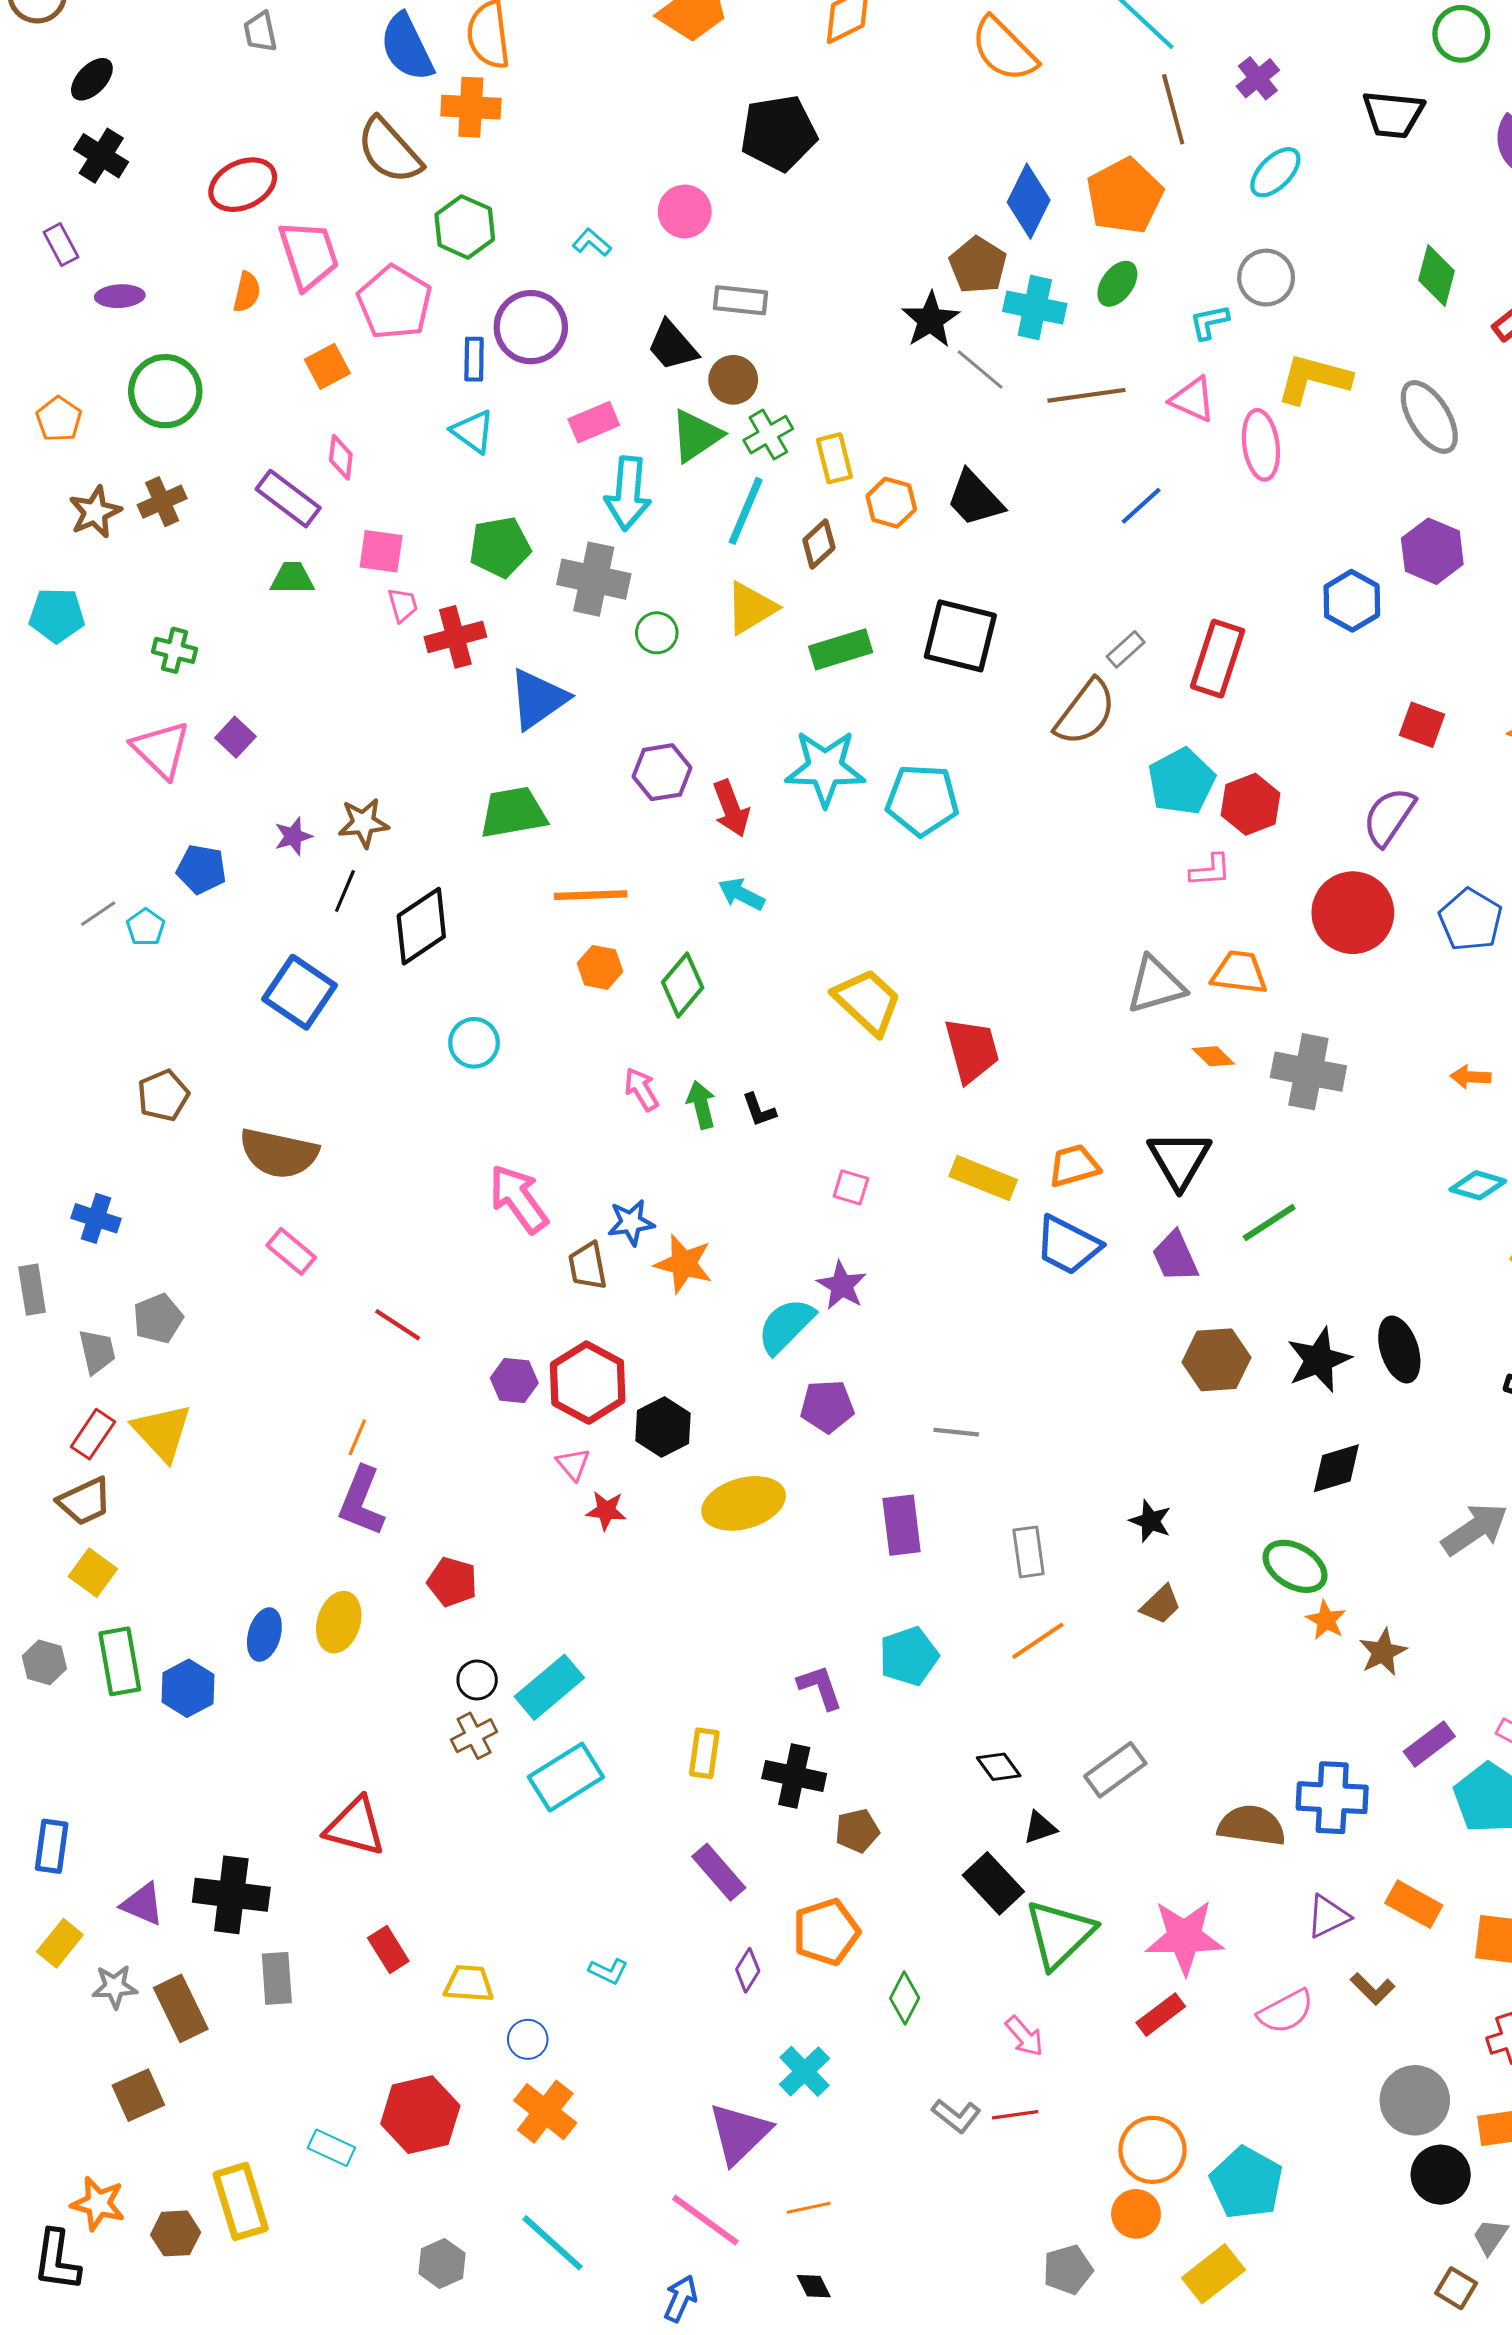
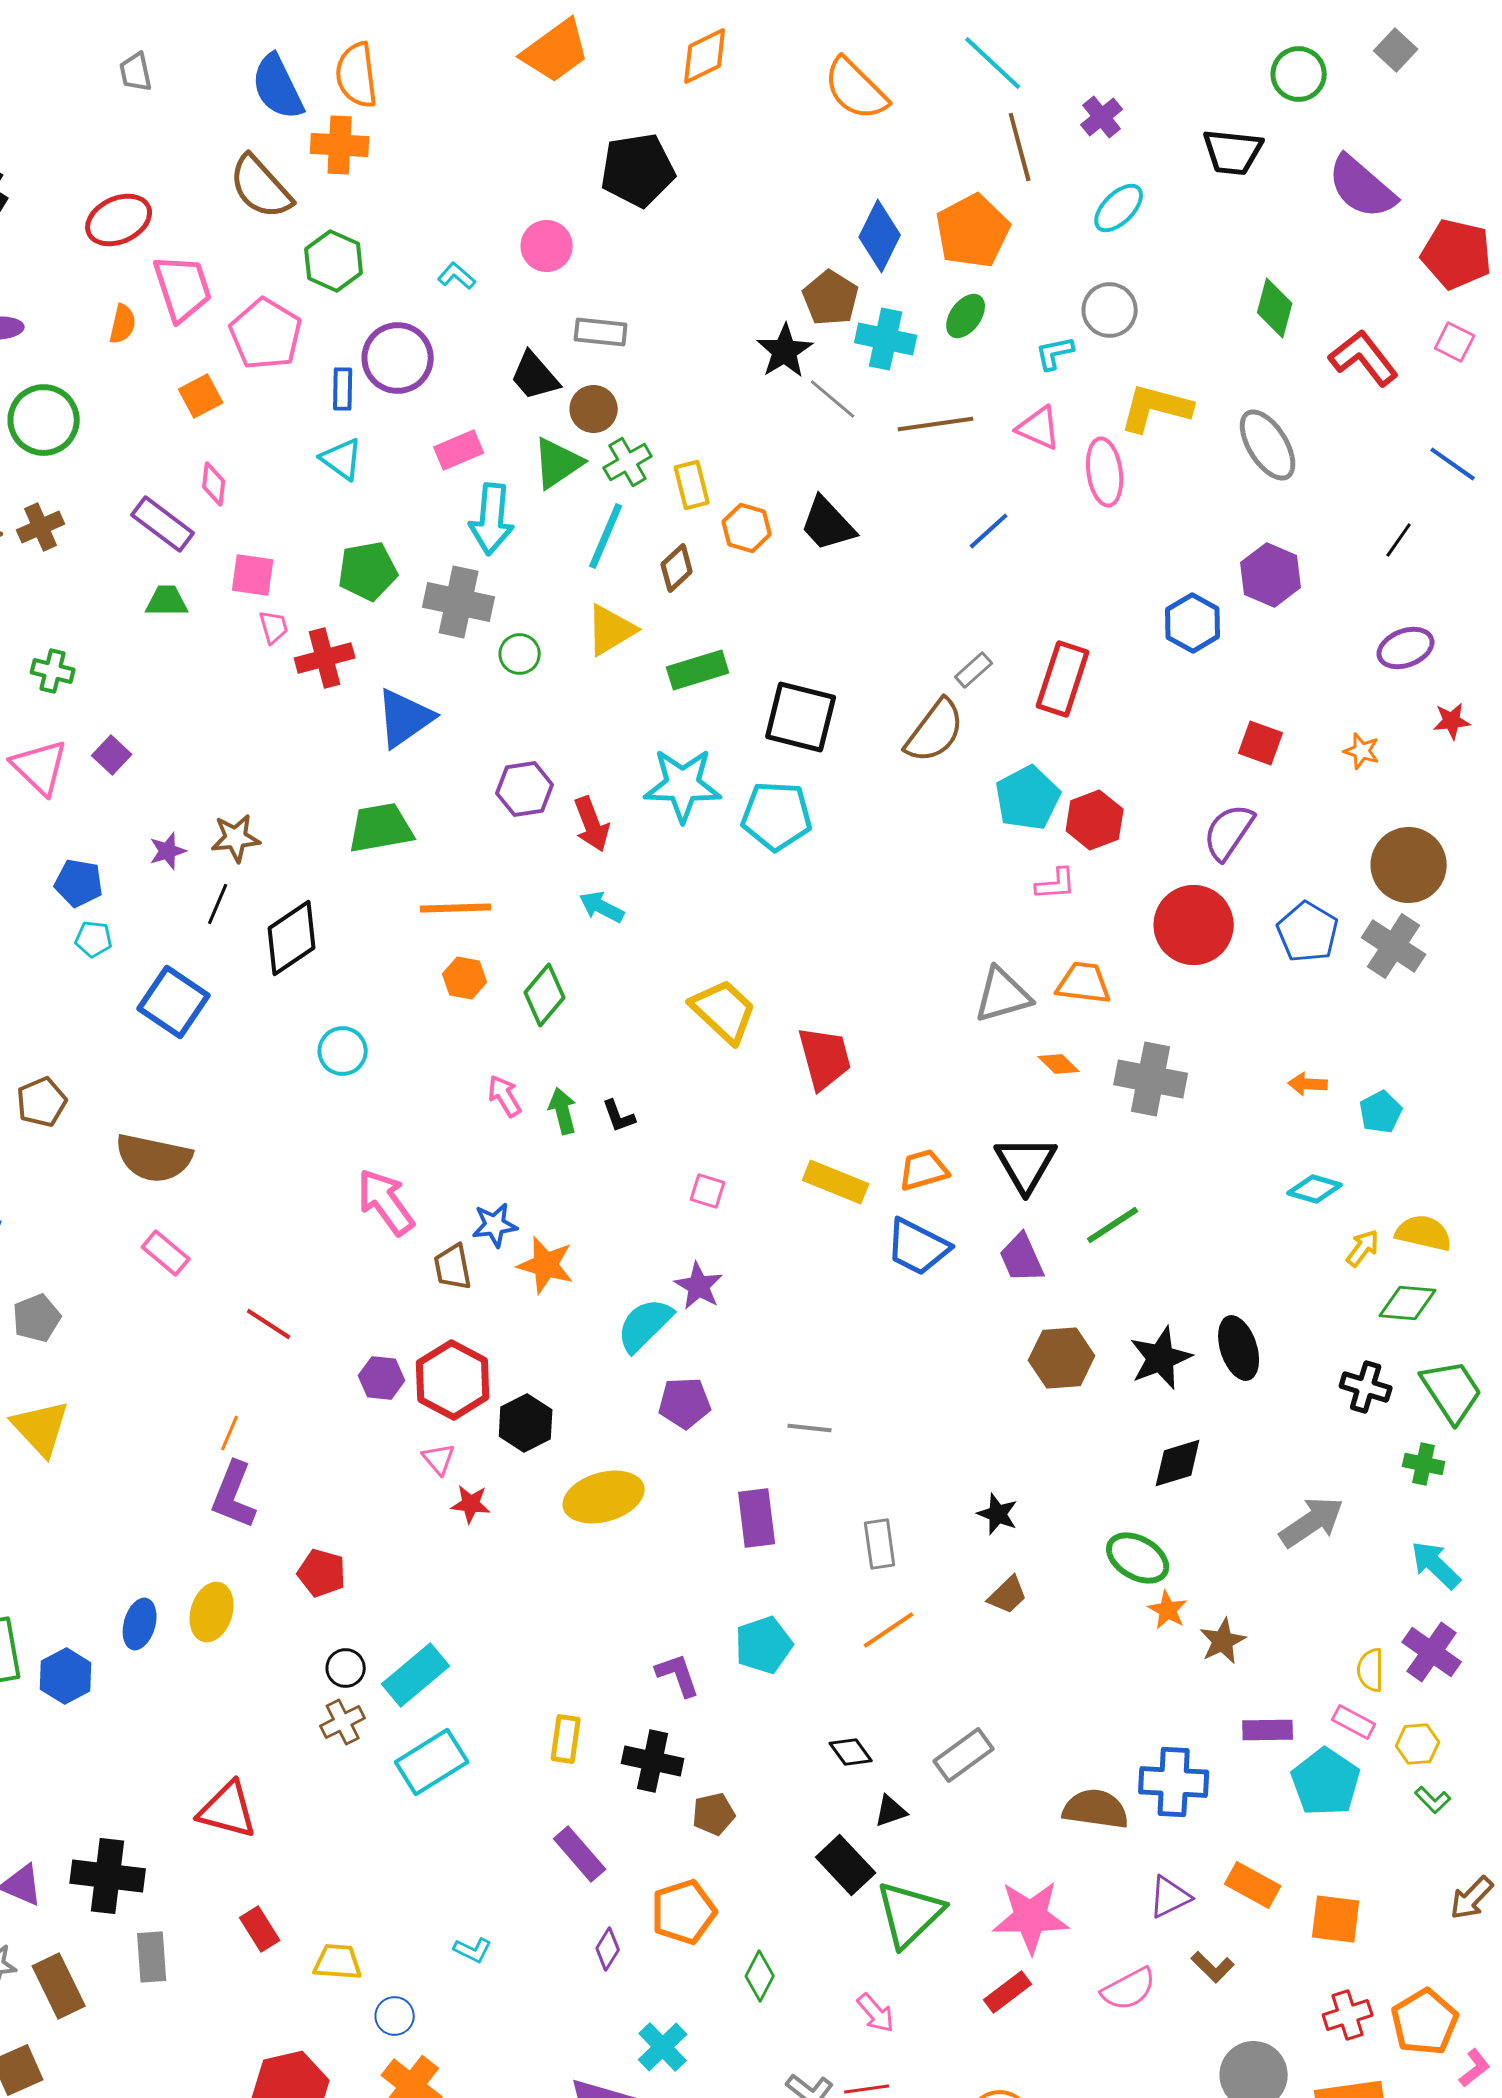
black square: (960, 636) -> (801, 717), moved
cyan pentagon: (146, 927) -> (94, 939), moved, turned -30
purple rectangle: (1429, 1744) -> (1268, 1730), turned 36

